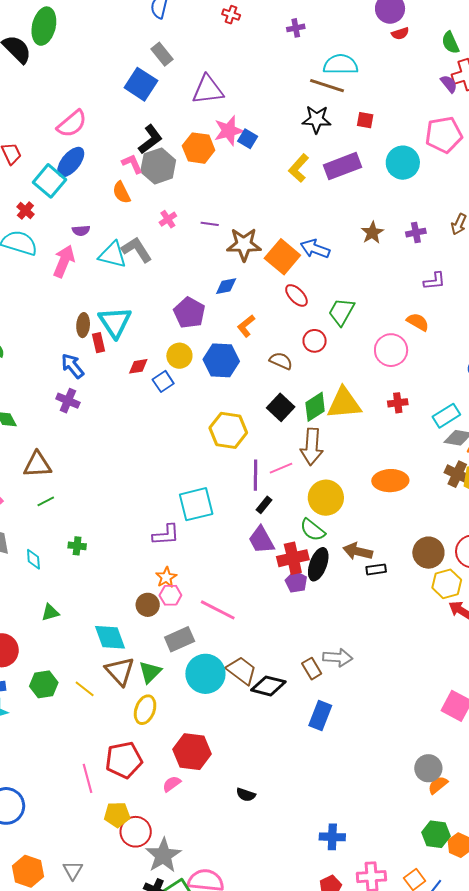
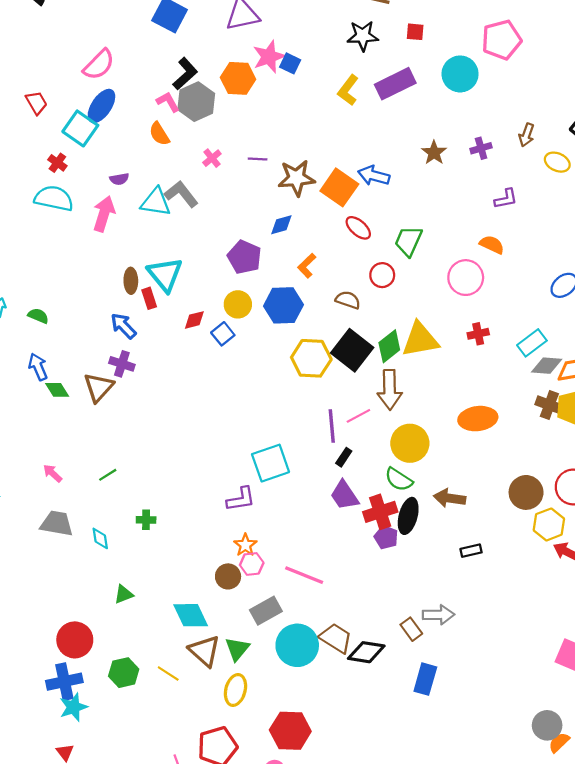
black square: (281, 407) -> (352, 350), size x1.4
yellow hexagon: (228, 430) -> (311, 358), moved
brown triangle: (37, 465) -> (99, 387), moved, turned -40
black rectangle: (376, 569) -> (471, 551), moved

